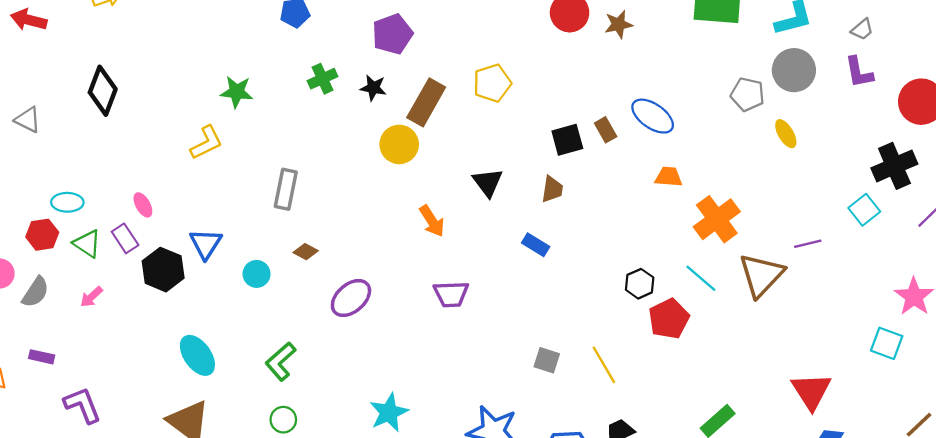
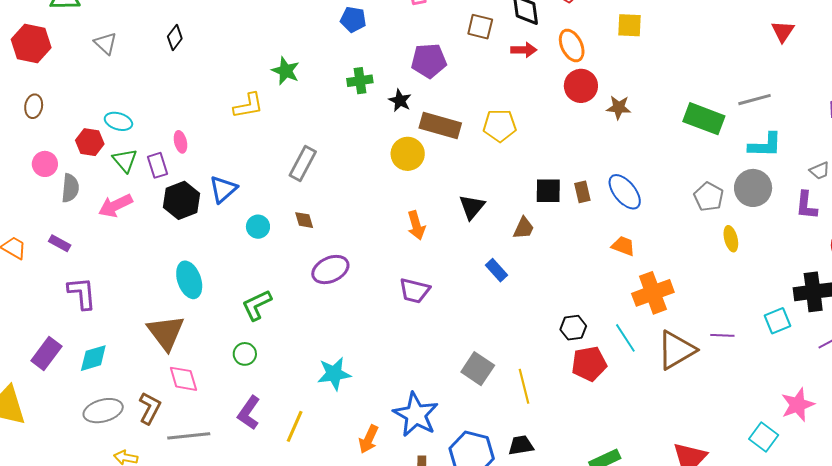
black diamond: (103, 91) -> (175, 37), size x0.6
brown rectangle: (426, 102) -> (440, 125), turned 60
brown diamond: (306, 252) -> (304, 220), turned 30
gray semicircle: (35, 292) -> (70, 188), turned -44
pink arrow: (91, 297) -> (115, 206), size x1.6
gray square: (547, 360) -> (478, 369), size x1.4

